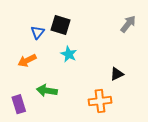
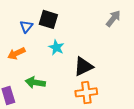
black triangle: (117, 74) -> (83, 66), moved, size x1.5

